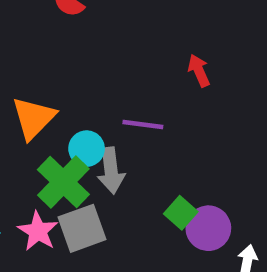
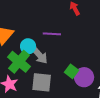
gray arrow: (111, 171) -> (39, 55), turned -30
gray square: (82, 228) -> (42, 82), moved, turned 30

